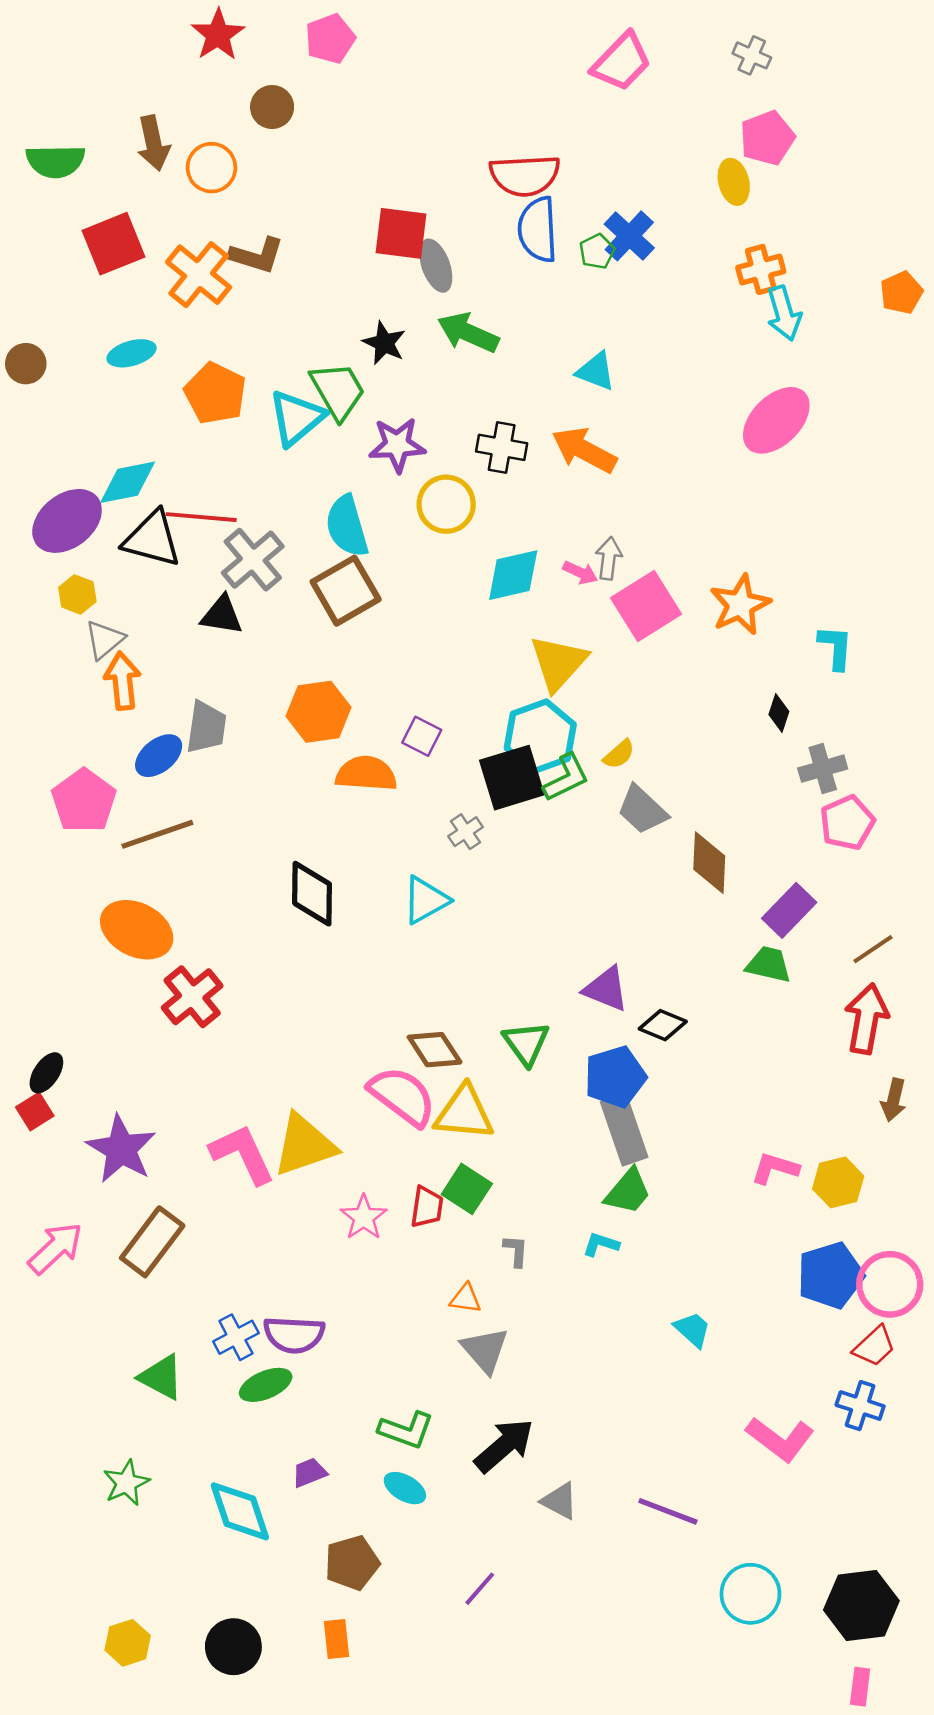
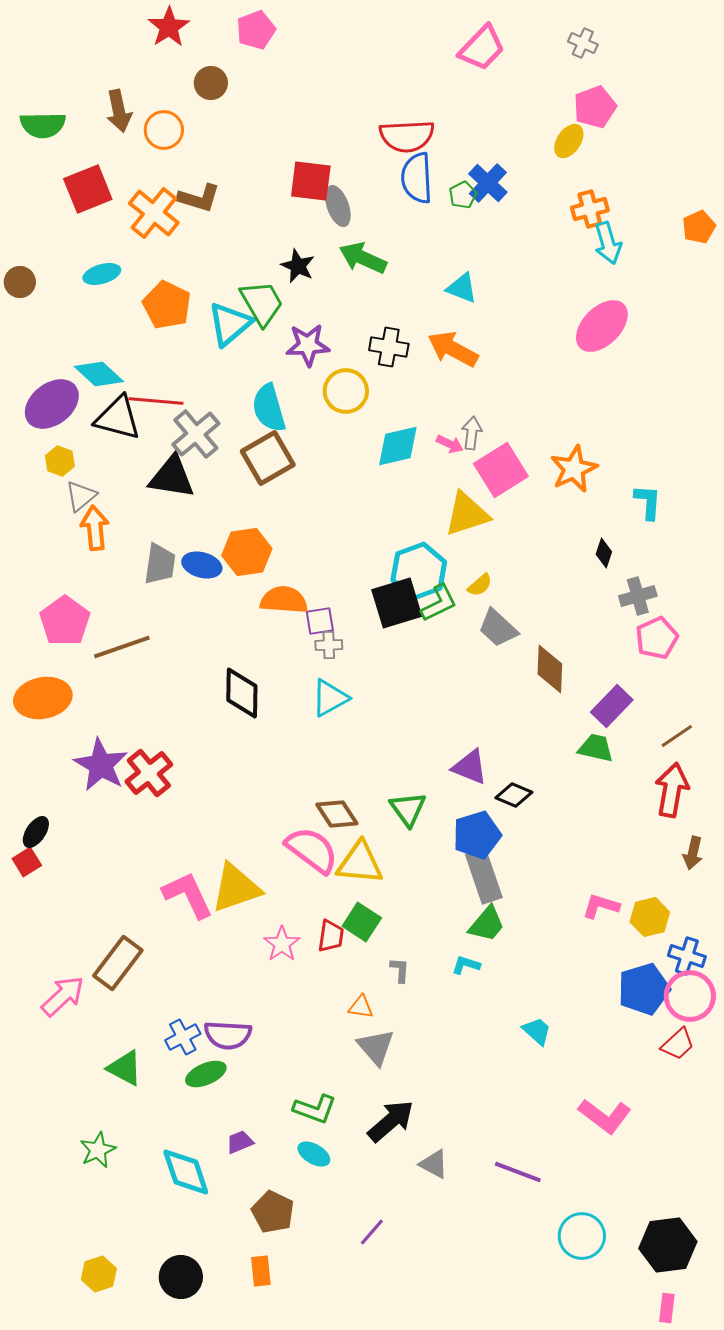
yellow ellipse: (734, 182) -> (569, 141), turned 48
cyan diamond: (128, 482) -> (99, 374), turned 54
black triangle: (222, 615) -> (172, 477), size x1.4
yellow triangle: (558, 663) -> (467, 514), moved, turned 30
purple square: (422, 736) -> (320, 621), moved, turned -36
blue ellipse: (159, 756) -> (202, 565), moved, turned 54
gray cross: (466, 832) -> (329, 645), moved, turned 32
orange ellipse: (137, 930) -> (43, 698), moved, turned -38
purple star: (121, 1149) -> (101, 765), moved
pink arrow: (55, 1248) -> (63, 996), moved
blue cross: (860, 1406) -> (687, 956), moved
brown pentagon: (352, 1563) -> (273, 1212), turned -30

